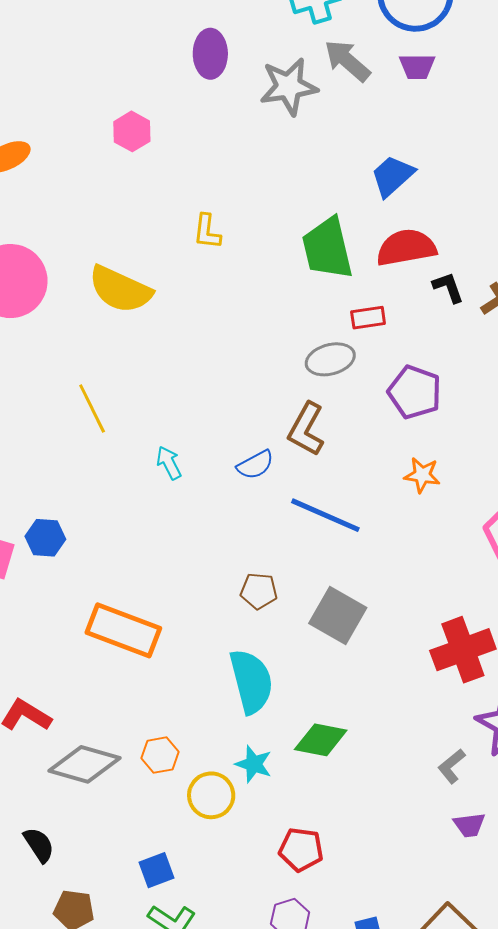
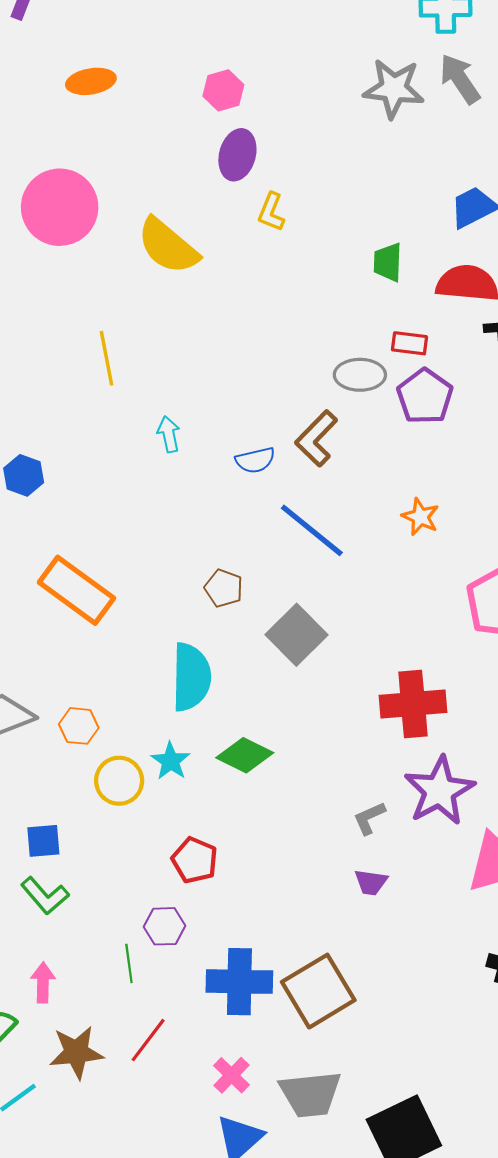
purple ellipse: (210, 54) -> (237, 155), moved
green trapezoid: (327, 248) -> (388, 262), size x0.6
purple pentagon: (415, 392) -> (425, 396), moved

